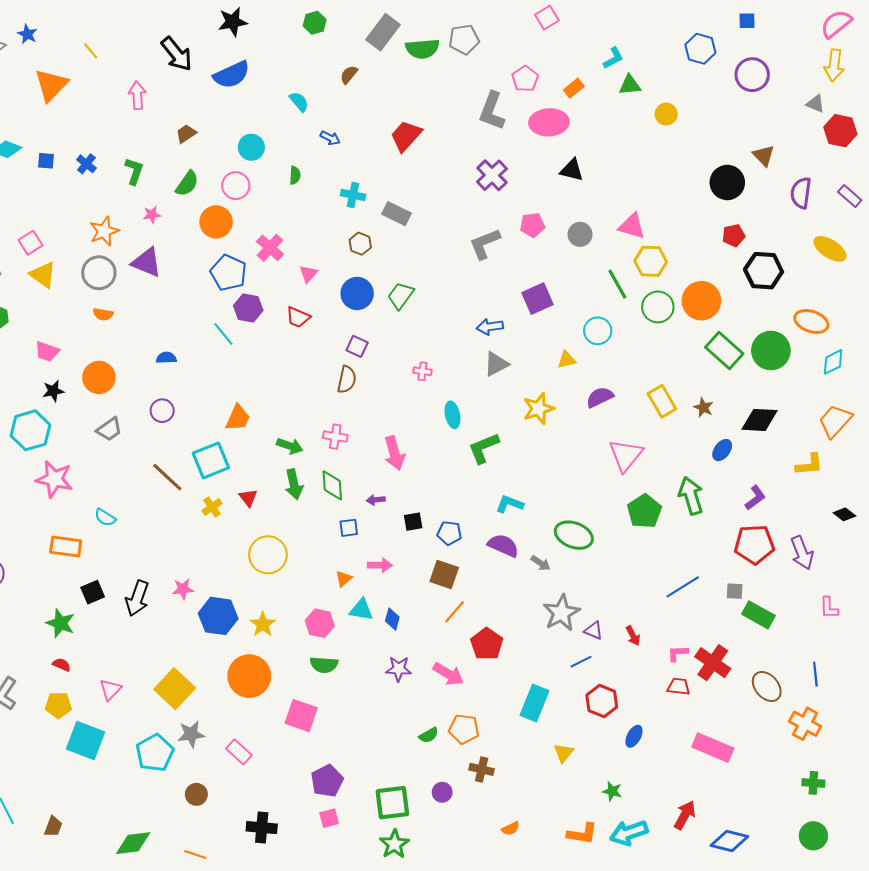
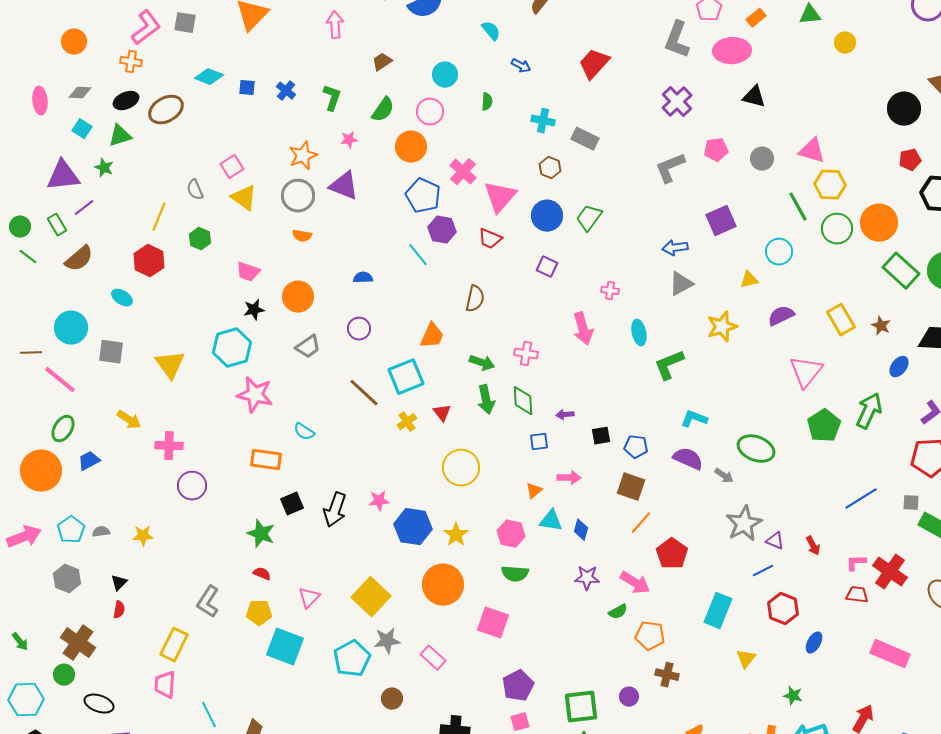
pink triangle: (308, 274) -> (500, 197), size x1.8
brown semicircle: (347, 380) -> (475, 299), moved
pink arrow: (394, 453) -> (583, 329), moved
green arrow: (691, 496) -> (869, 411), turned 42
green semicircle: (429, 735) -> (618, 612), moved

